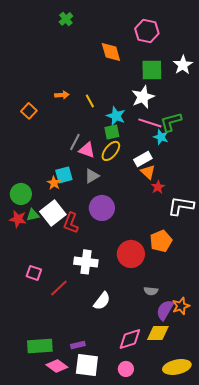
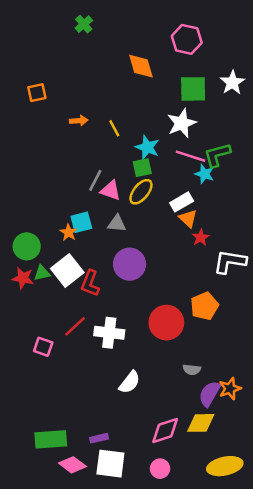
orange square: (29, 111) -> (37, 93), moved, turned 35
gray triangle: (92, 176) -> (117, 224), turned 35
red line: (59, 288) -> (75, 326), moved

